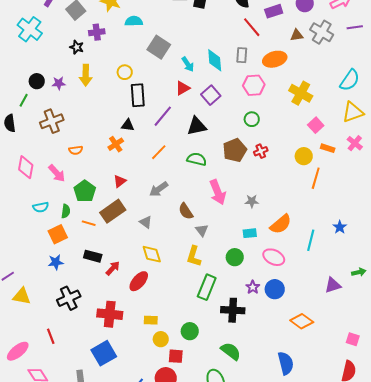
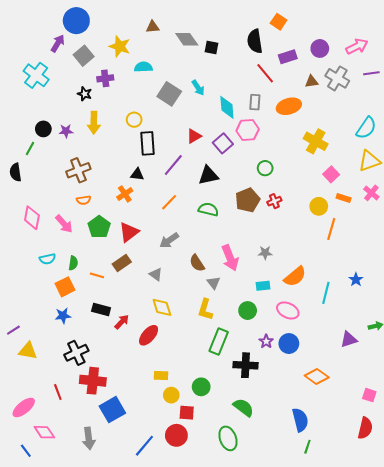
cyan arrow: (188, 64) -> (198, 88), moved
pink hexagon: (254, 85) -> (248, 130), moved
brown cross: (52, 121) -> (78, 170), moved
red triangle: (120, 181) -> (129, 232), size x1.5
green pentagon: (85, 191) -> (99, 227), moved
pink arrow: (218, 192) -> (230, 258), moved
brown rectangle: (113, 211) -> (122, 263), size x0.7
red cross: (110, 314) -> (93, 381), moved

